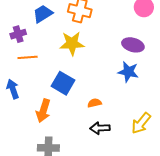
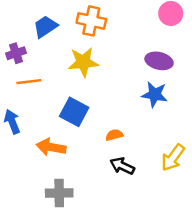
orange arrow: (43, 111) -> (51, 147), turned 85
black arrow: (100, 128) -> (122, 166), turned 30

